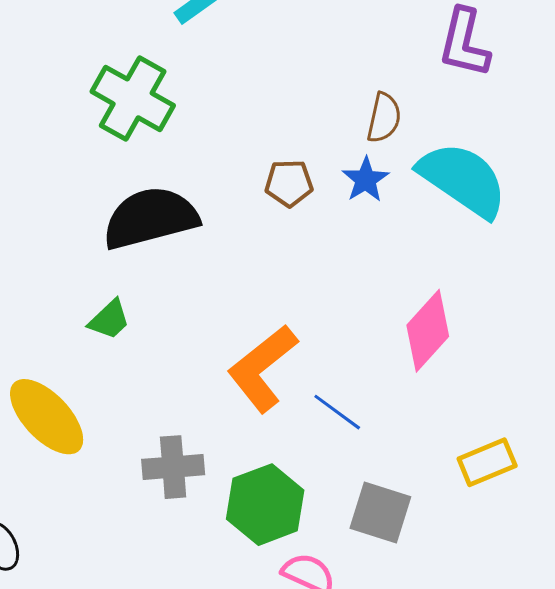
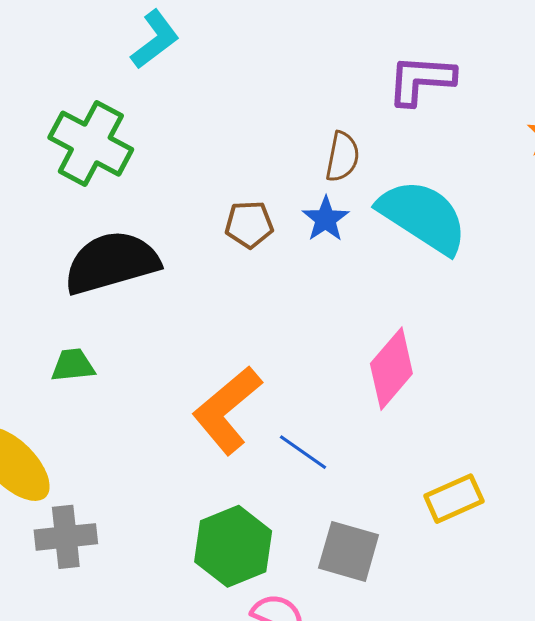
purple L-shape: (464, 43) -> (421, 80), turned 82
green trapezoid: (109, 320) -> (73, 365), turned -141
gray cross: (173, 467) -> (66, 537), moved

